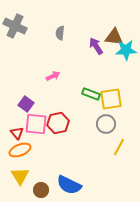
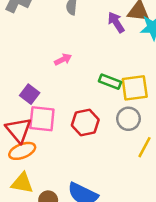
red hexagon: (58, 123) -> (85, 122), moved
red triangle: (17, 133) -> (18, 130), size x1.6
yellow triangle: (20, 176) -> (22, 183), turned -48

